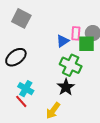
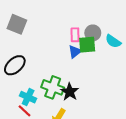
blue triangle: (63, 41) -> (75, 52), moved
green cross: (71, 65) -> (53, 87), moved

